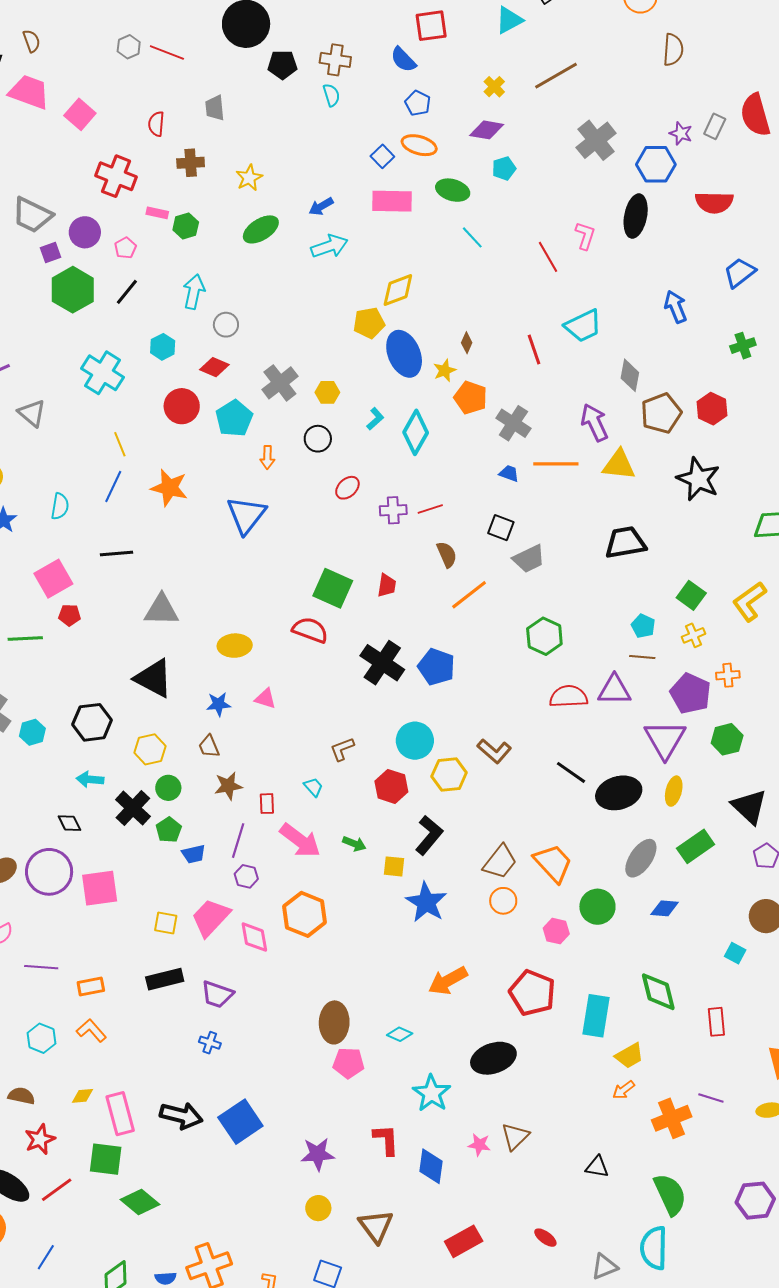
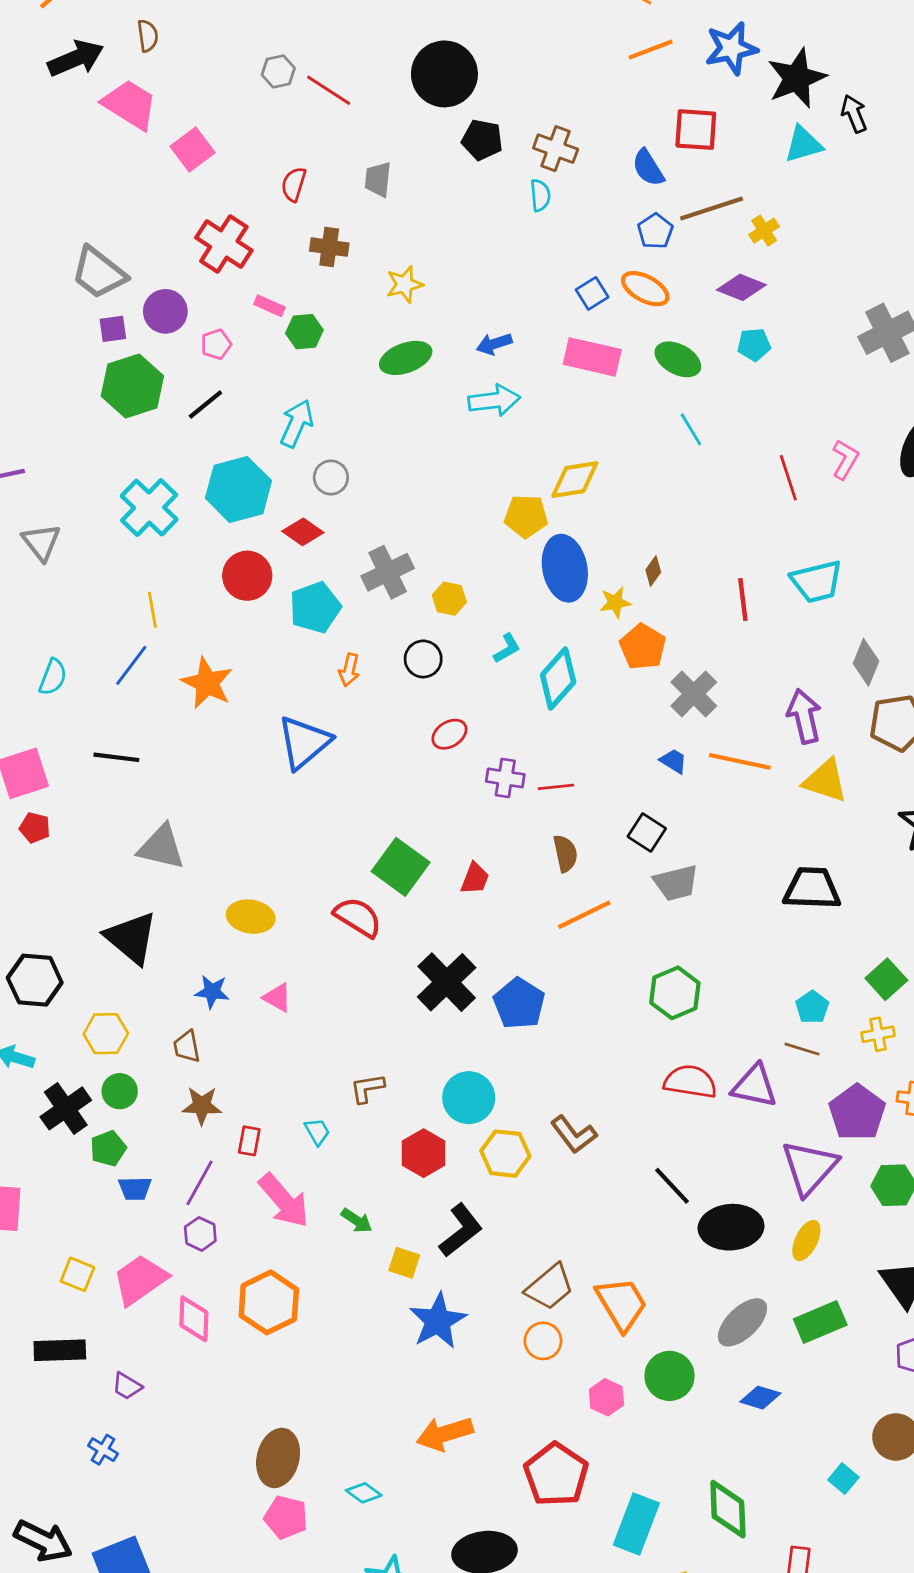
brown line: (556, 76) -> (712, 209), moved
cyan hexagon: (163, 347) -> (238, 489), size x1.8
purple trapezoid: (217, 994) -> (127, 1386), size x0.7

